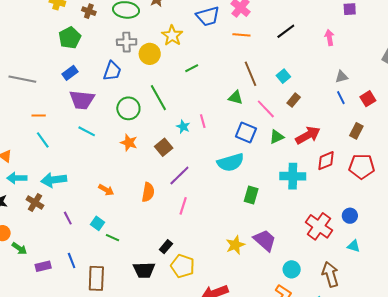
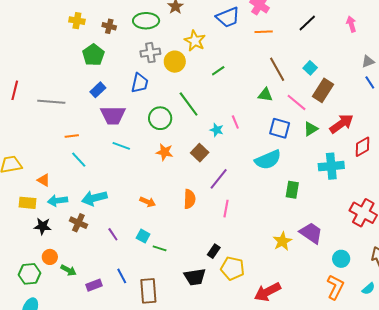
brown rectangle: (294, 100) -> (323, 90), size x1.6

